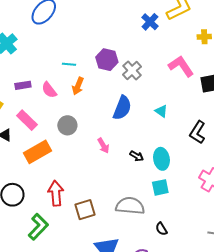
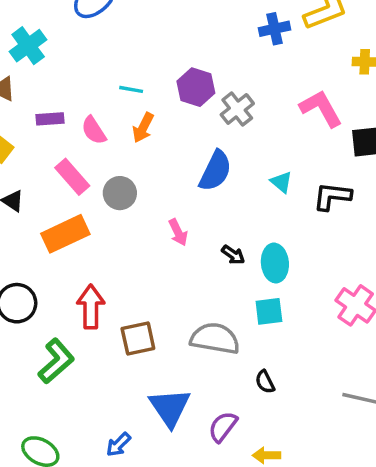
blue cross: (150, 22) -> (275, 29), turned 30
pink rectangle: (27, 120) -> (72, 177), moved
black L-shape: (198, 132) -> (332, 196), moved, turned 60

